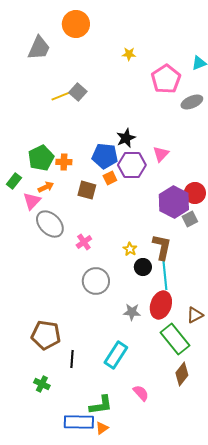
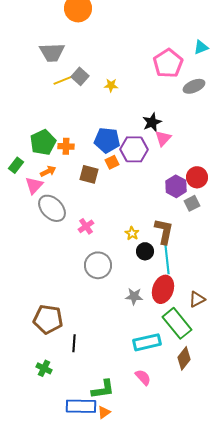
gray trapezoid: (39, 48) -> (52, 52), moved, turned 64
yellow star: (129, 54) -> (111, 85), moved
black star: (126, 138) -> (152, 122), moved
purple hexagon: (174, 202) -> (176, 186), size x0.7
cyan rectangle: (116, 355) -> (147, 342), moved, turned 44

